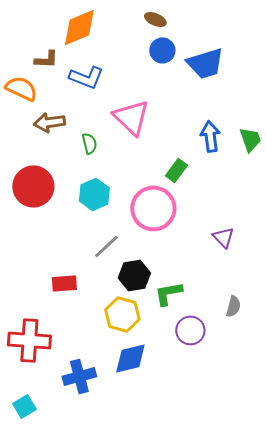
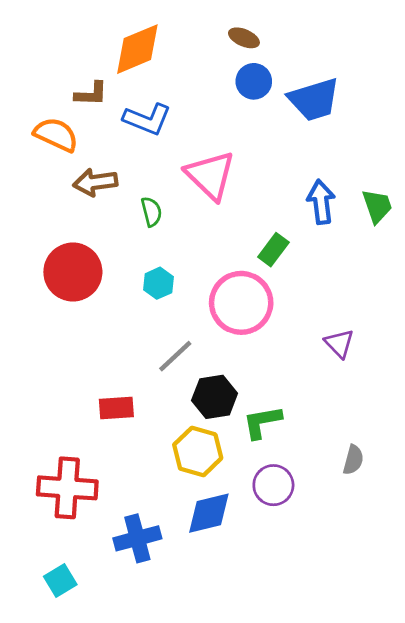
cyan hexagon: (94, 194) -> (158, 283), size x0.7
gray semicircle: (233, 306) -> (353, 460), moved
purple circle: (190, 330) -> (273, 485), moved

